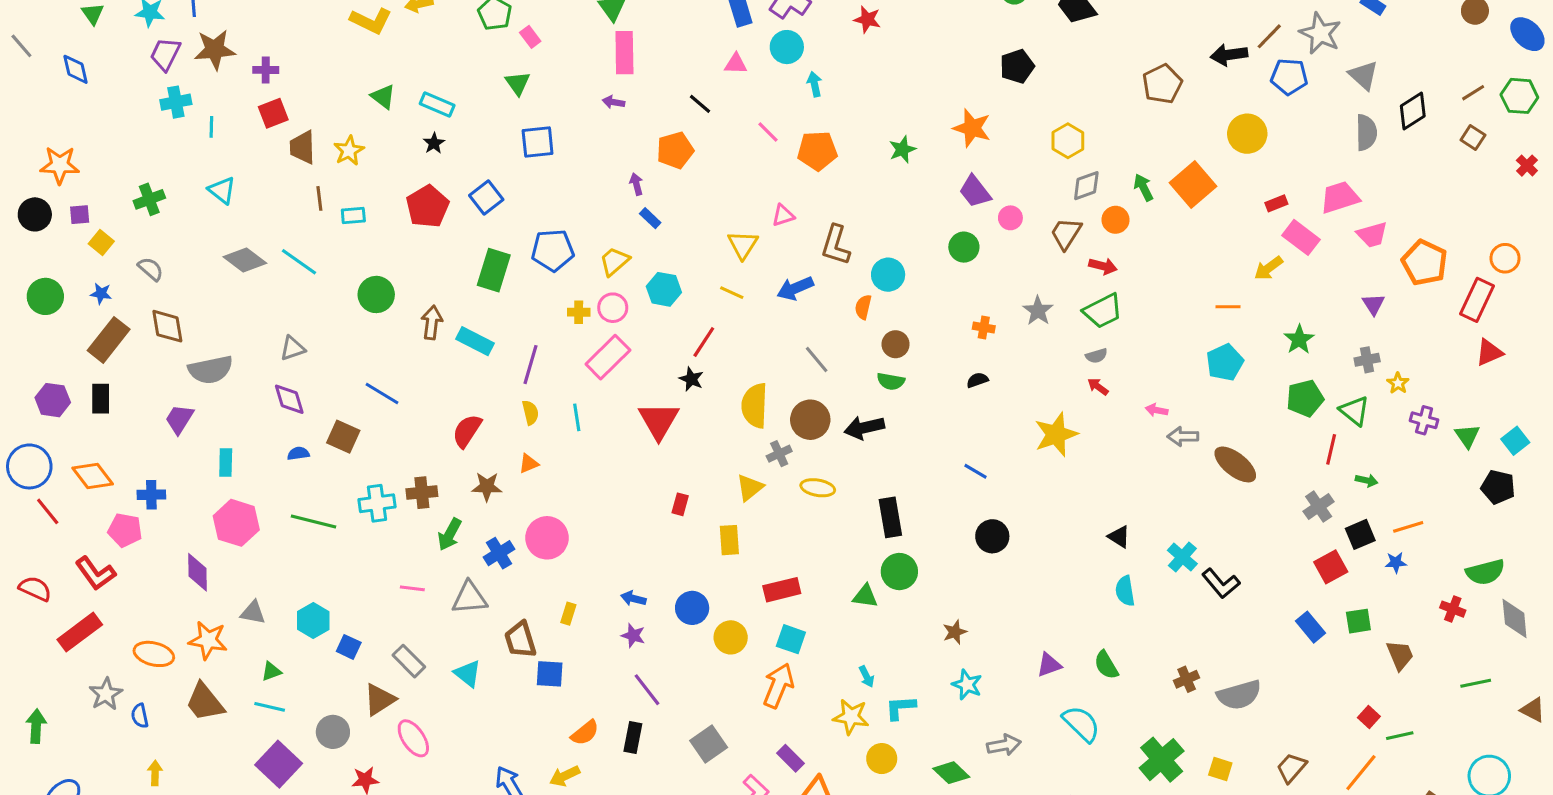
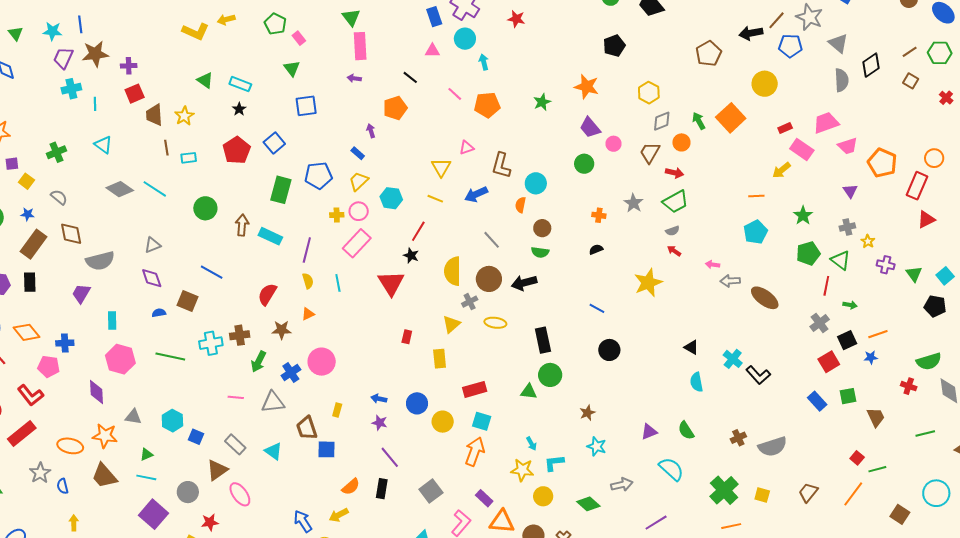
blue rectangle: (650, 218) -> (358, 153), moved

